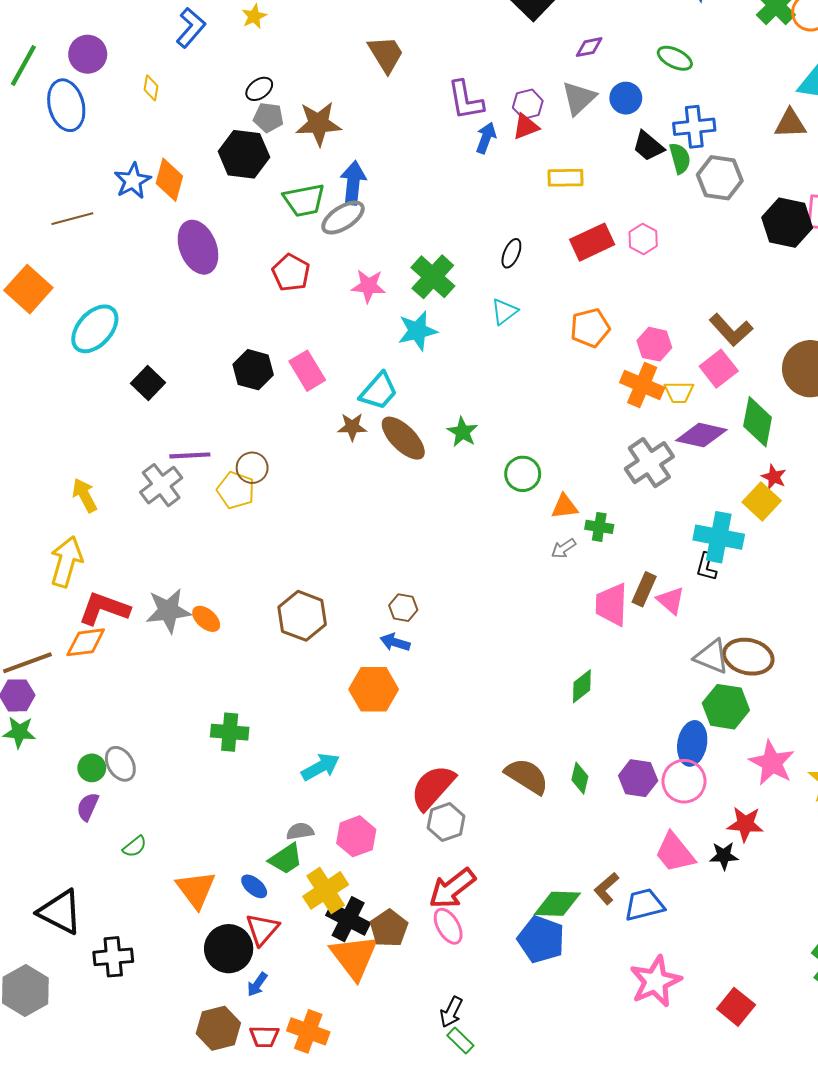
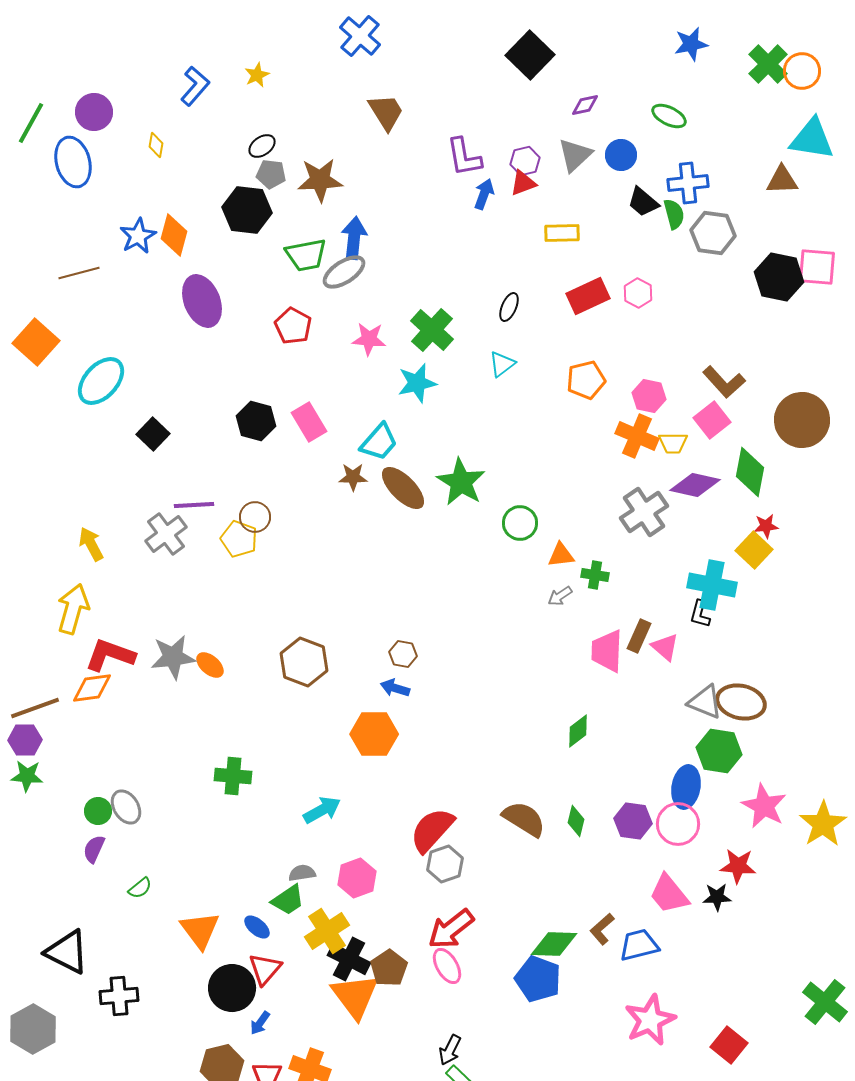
green star: (462, 432) -> (461, 482), size x1.6
red star: (774, 477) -> (766, 526), turned -30

